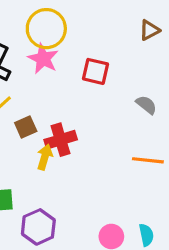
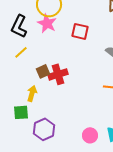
brown square: (26, 127) -> (43, 71), moved
yellow arrow: (45, 157) -> (32, 93), moved

